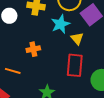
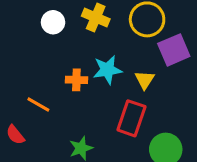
cyan star: (60, 24) -> (107, 70), moved

